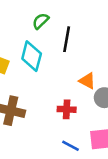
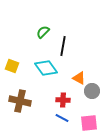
cyan diamond: (32, 56) -> (46, 68), moved, turned -50
blue line: (70, 146) -> (62, 118), moved

